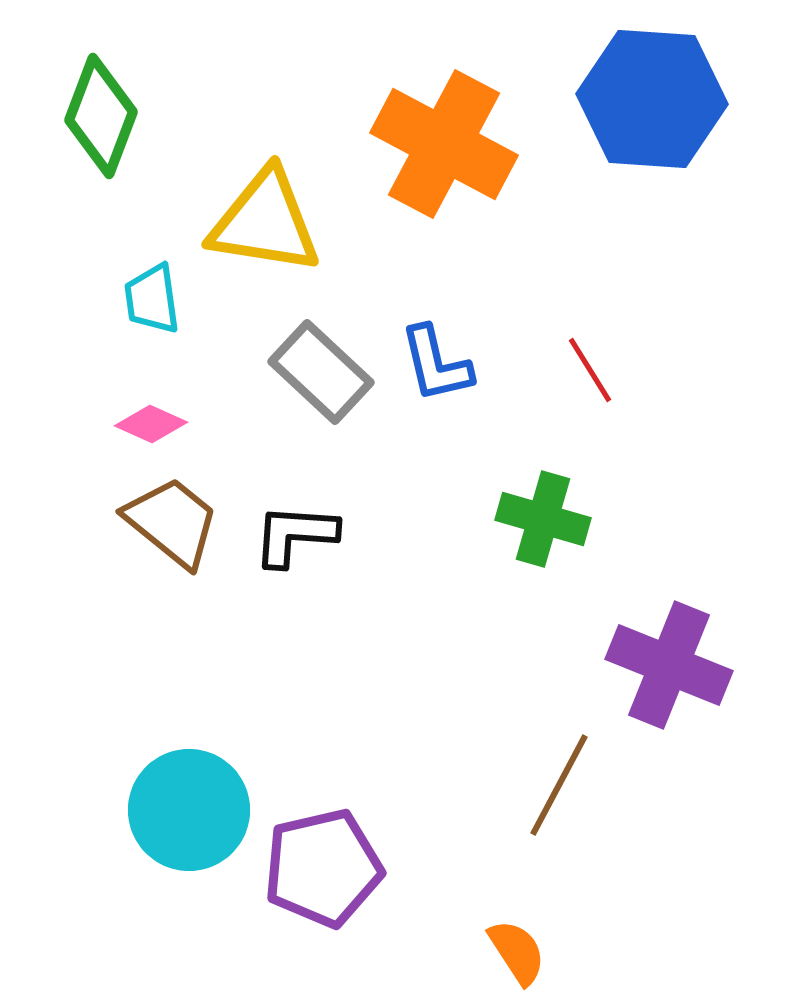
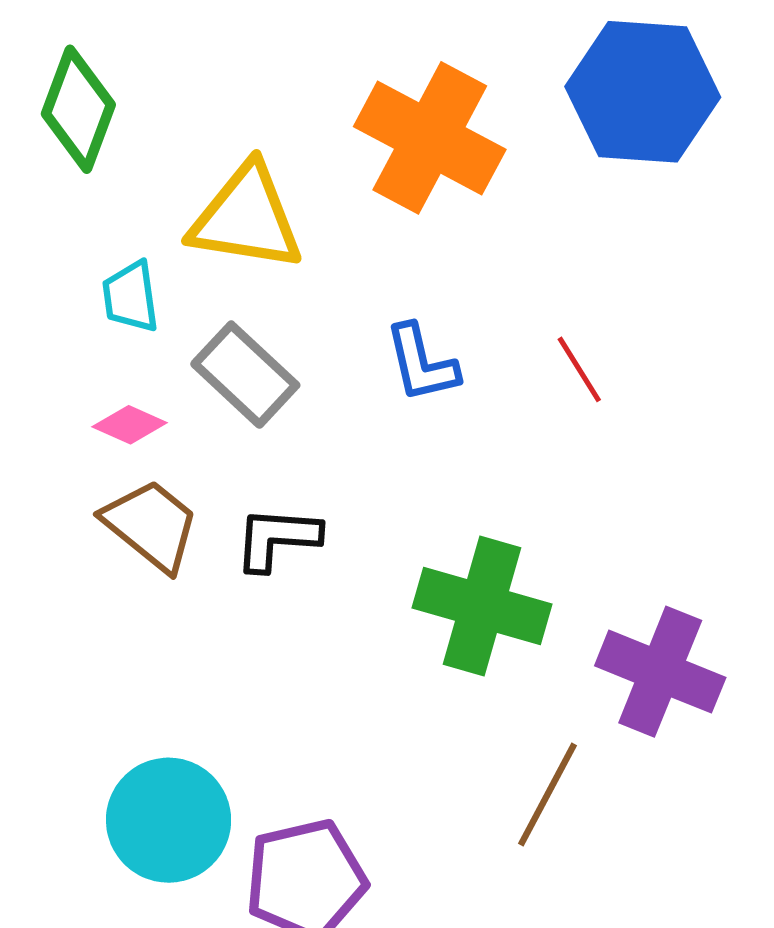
gray rectangle: (321, 372) -> (245, 375), moved
green cross: (543, 519) -> (482, 606), moved, size x1.4

